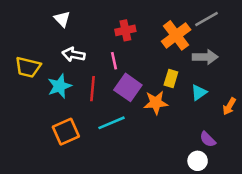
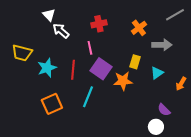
gray line: (206, 19) -> (175, 15), moved
orange cross: (176, 35) -> (139, 28), size x0.7
white arrow: (73, 54) -> (61, 31), moved, turned 30
cyan line: (111, 123) -> (88, 97), turned -45

